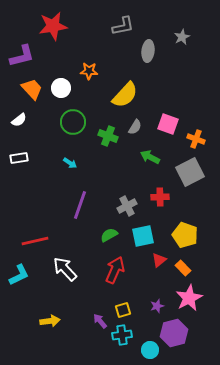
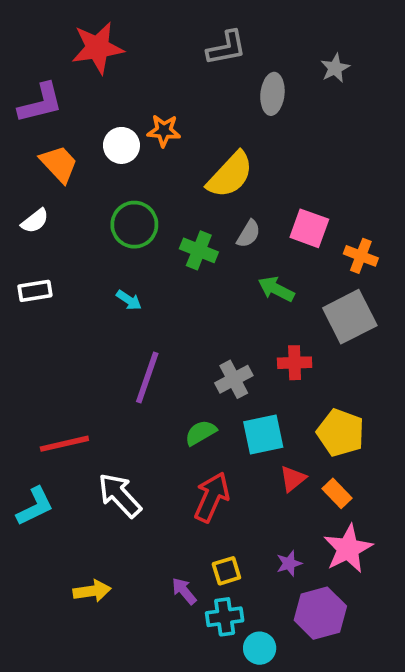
white circle: (61, 88) -> (121, 145), moved
cyan circle: (150, 350) -> (260, 648), moved

